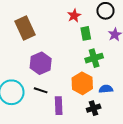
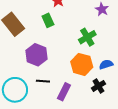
green rectangle: (86, 33) -> (48, 20), moved
purple rectangle: (59, 106) -> (64, 92), turned 42

